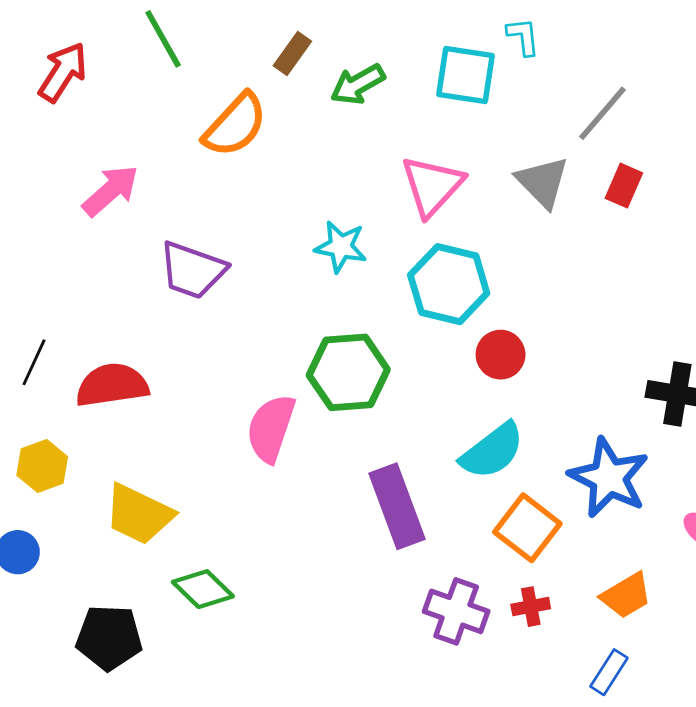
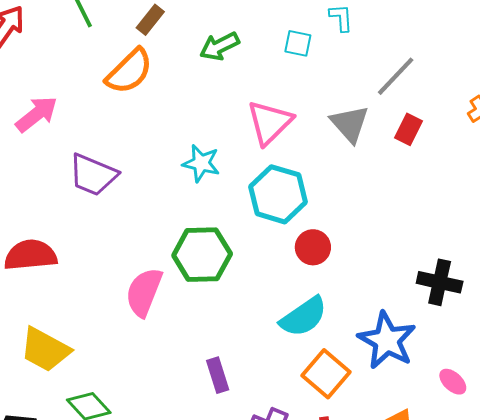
brown rectangle: (292, 54) -> (150, 20), moved
cyan square: (466, 75) -> (298, 43), size x0.6
purple rectangle: (397, 506) -> (218, 375), moved, size x0.6

